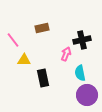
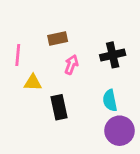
pink line: (13, 40) -> (18, 55), turned 42
pink arrow: (66, 54) -> (71, 65), moved

